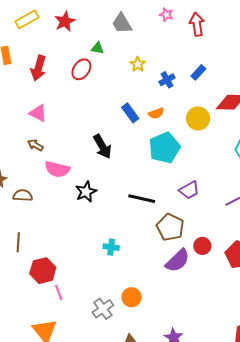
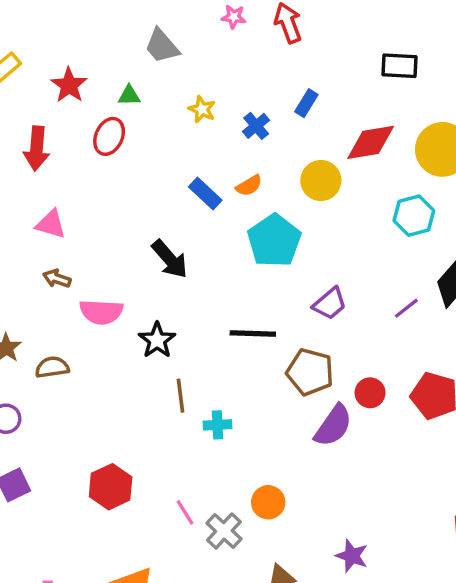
red star: (65, 21) -> (69, 85), moved
brown line: (18, 242) -> (181, 396), moved
pink line: (59, 292) -> (185, 512), moved

